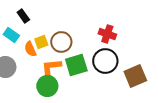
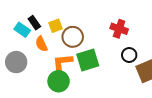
black rectangle: (23, 16) -> (34, 23), moved
yellow square: (41, 42) -> (56, 26), moved
black circle: (105, 61) -> (129, 55), moved, size x0.6

